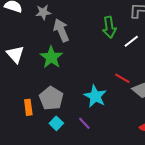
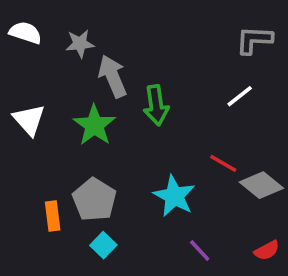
green arrow: (109, 27) -> (156, 105), moved
purple line: (84, 123) -> (200, 250), moved

